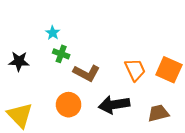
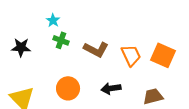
brown L-shape: (86, 73) -> (96, 49), moved
black arrow: (114, 105) -> (111, 88), size x0.7

